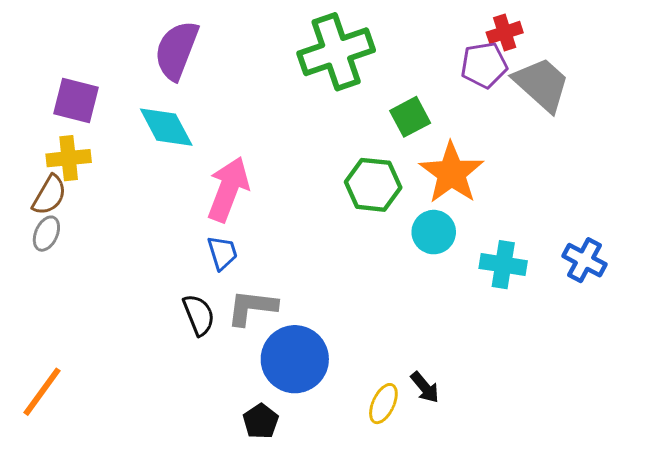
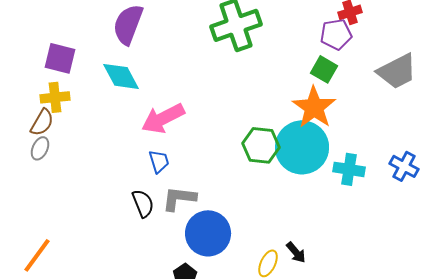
gray trapezoid: (542, 84) -> (397, 71), moved, turned 111
green square: (410, 117) -> (324, 69), moved, turned -32
green hexagon: (373, 185) -> (261, 145), moved
pink arrow: (228, 189) -> (163, 118), turned -138
cyan circle: (434, 232) -> (302, 147), size x1.8

